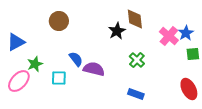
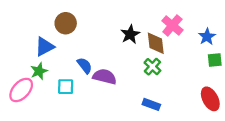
brown diamond: (135, 19) -> (156, 43), moved
pink cross: (169, 36) -> (172, 25), moved
blue triangle: (16, 42) -> (45, 47), moved

